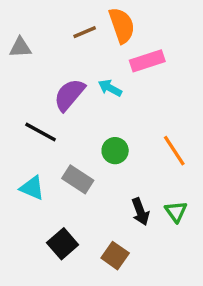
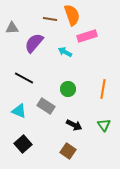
brown line: (85, 32) -> (50, 19), turned 32
purple semicircle: (69, 95) -> (34, 43), moved
orange line: (174, 151) -> (103, 89), turned 42
black arrow: (140, 212) -> (74, 125), moved, turned -42
black square: (63, 244) -> (23, 144), moved

